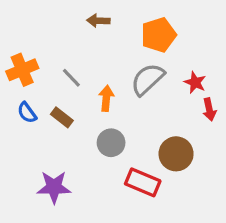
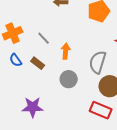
gray semicircle: (147, 79) -> (98, 62), moved, turned -30
red rectangle: (143, 182) -> (101, 110), moved

